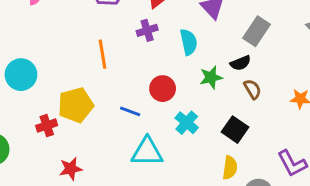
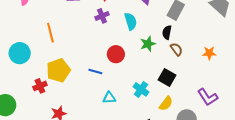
orange line: (102, 54) -> (50, 33), moved
black semicircle: (240, 63) -> (167, 32), turned 128
cyan cross: (187, 123) -> (141, 89), moved
cyan triangle: (147, 152) -> (109, 98), size x0.6
yellow semicircle: (230, 168) -> (166, 104), turned 35

